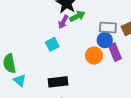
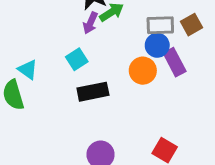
cyan triangle: (20, 80) -> (28, 70), moved
black rectangle: (58, 82) -> (93, 92), moved

